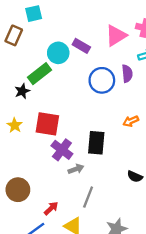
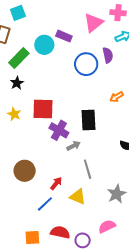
green rectangle: (39, 74) -> (19, 58), moved
gray line: (88, 197) -> (88, 169), turned -30

